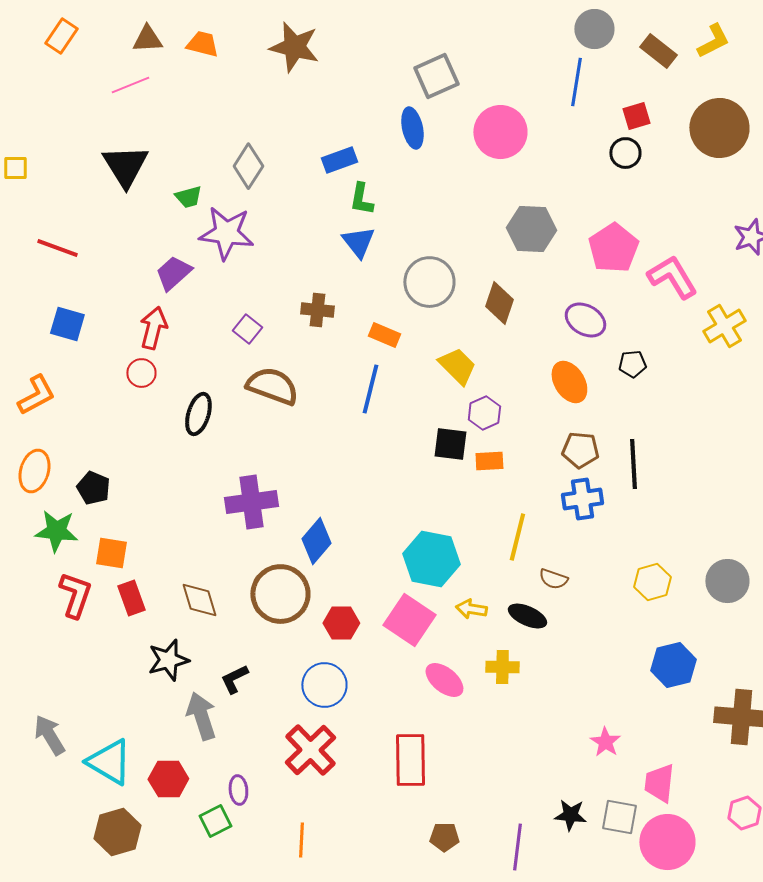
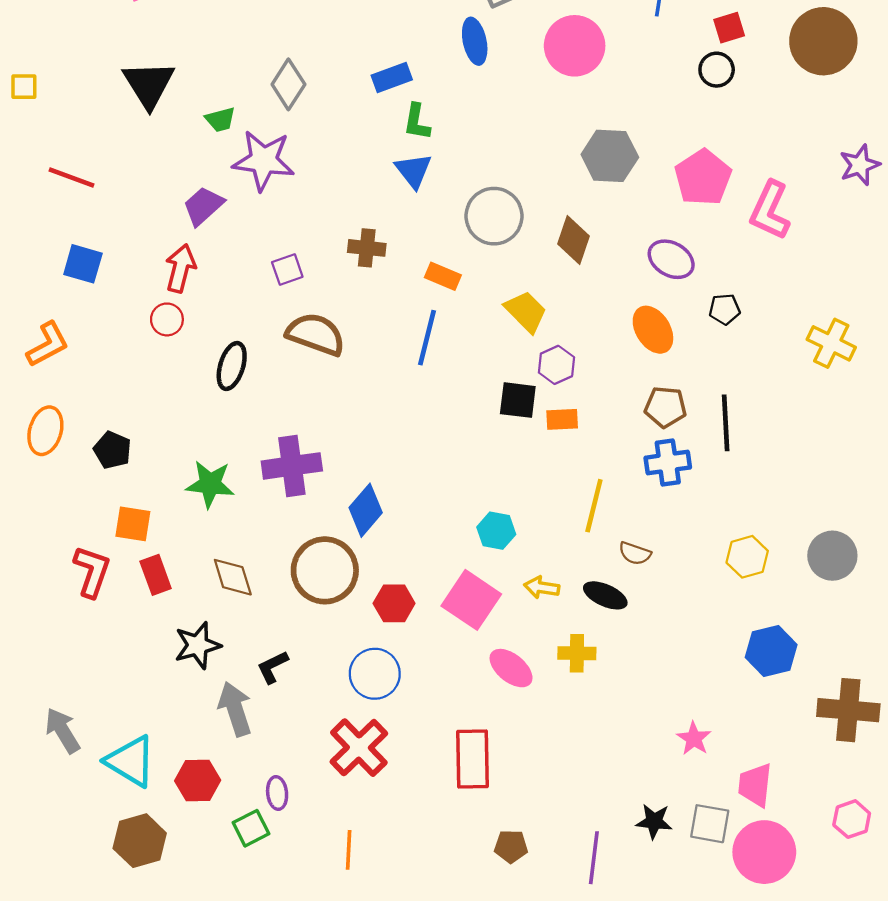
pink L-shape: (672, 277) -> (770, 210), turned -124
yellow cross: (724, 326) -> (831, 343), moved, turned -33
purple square: (247, 329) -> (287, 269), turned 32
green star: (56, 531) -> (210, 484), moved
cyan hexagon: (431, 559) -> (496, 531), size x0.6

